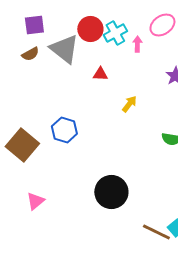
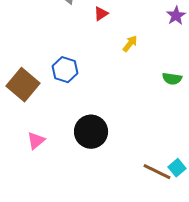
red triangle: (100, 74) -> (101, 14), turned -35
black circle: (111, 192) -> (91, 132), moved

